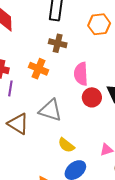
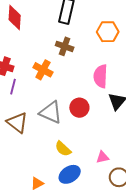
pink semicircle: (81, 74) -> (100, 76), moved
red circle: (92, 97) -> (79, 108), moved

